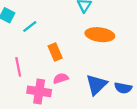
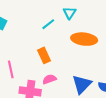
cyan line: (30, 27) -> (48, 24), moved

